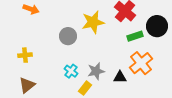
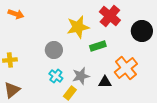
gray circle: (68, 36) -> (54, 50), moved
green rectangle: (135, 36) -> (98, 46), moved

